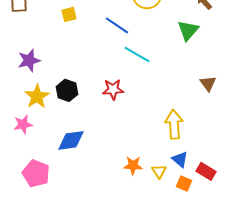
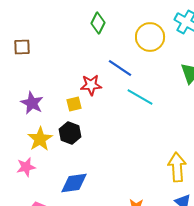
yellow square: (69, 14) -> (74, 104), moved
purple star: (29, 60) -> (32, 103), turned -30
red star: (113, 89) -> (91, 85), moved

